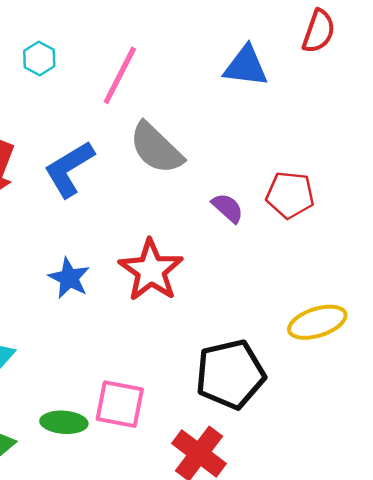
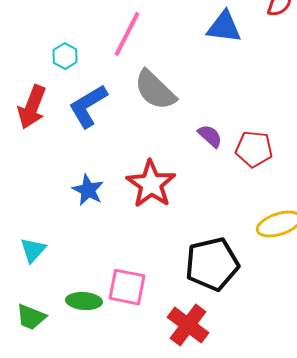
cyan hexagon: (39, 58) -> (65, 56), moved
red pentagon: (290, 195) -> (254, 149), moved

